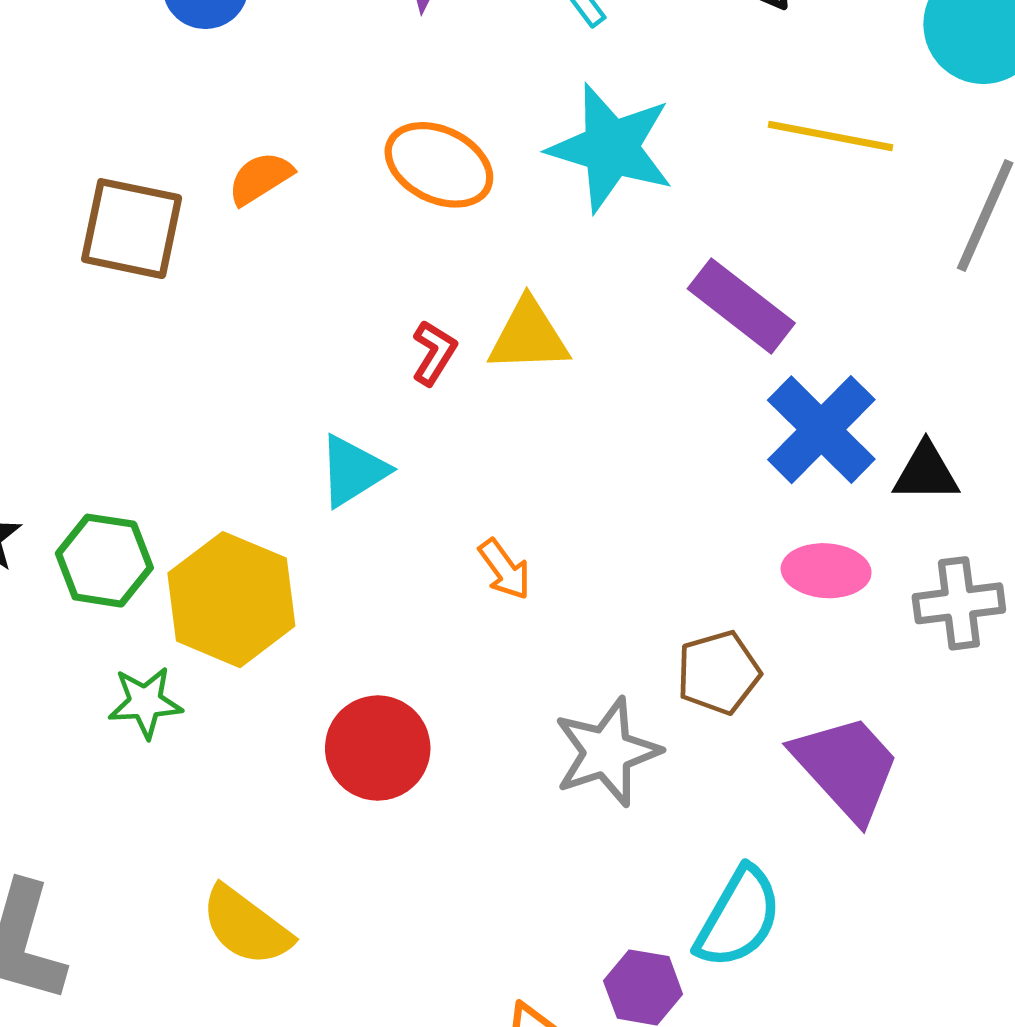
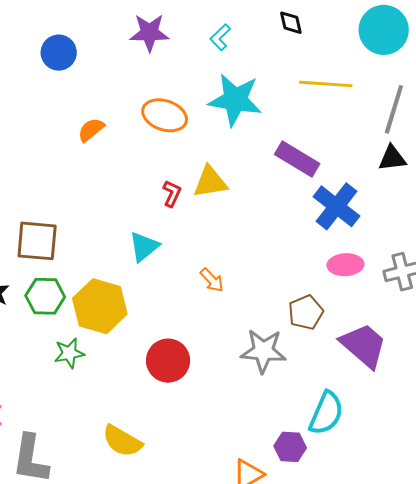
brown square: (132, 229) -> (37, 241), moved
black triangle: (926, 472) -> (392, 158), moved
gray star: (607, 752) -> (263, 351), turned 30

